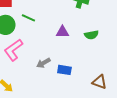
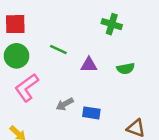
green line: (28, 18) -> (58, 50), moved

